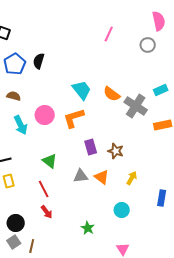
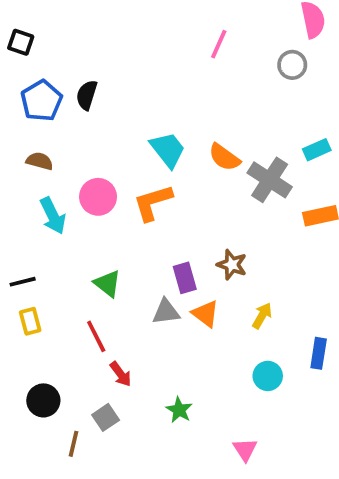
purple rectangle: (91, 147) -> (185, 278), moved
cyan circle: (122, 210) -> (268, 376), moved
red arrow: (47, 212) -> (121, 374), moved
gray square: (14, 242) -> (106, 417), moved

